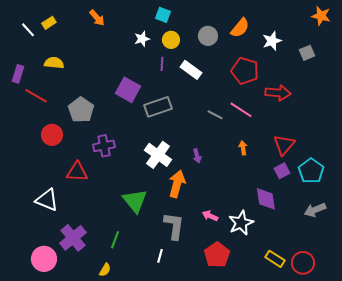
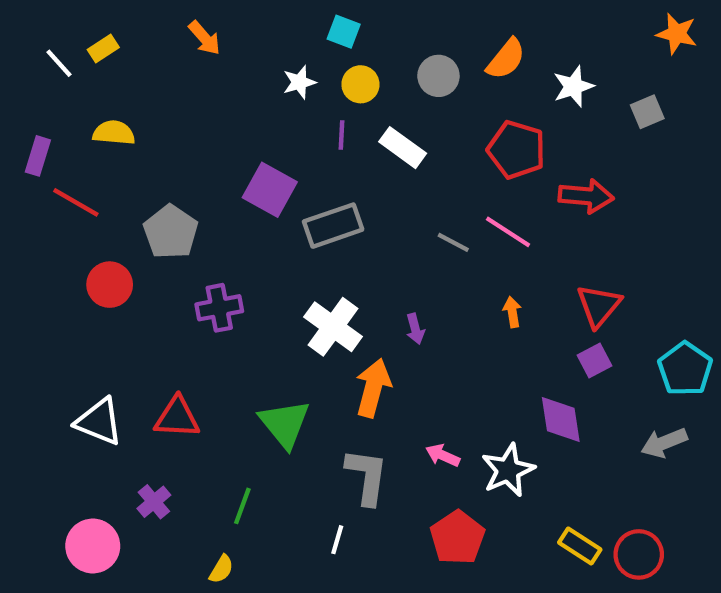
cyan pentagon: (311, 171) -> (685, 369), moved
red triangle: (77, 172) -> (177, 417), moved
purple cross: (73, 238) -> (154, 502), size x0.6

